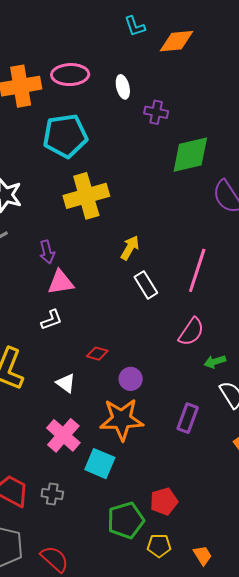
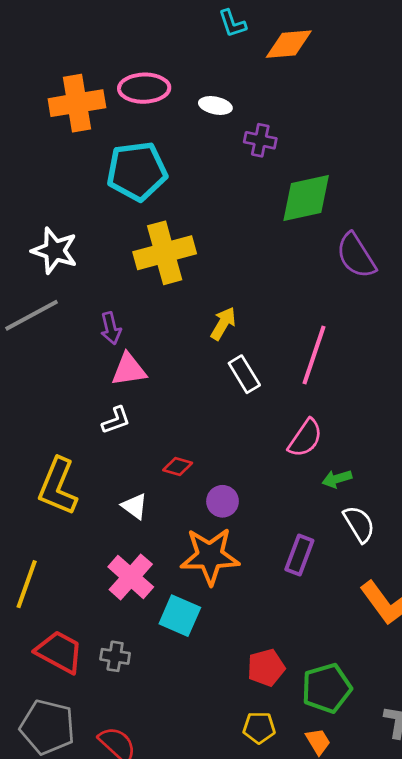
white ellipse: (123, 87) -> (215, 105), turned -65
green pentagon: (126, 520) -> (327, 688), moved

